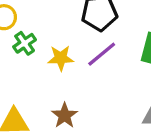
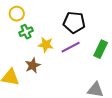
brown star: (65, 116) -> (33, 65), moved

